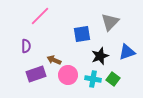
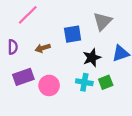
brown arrow: (54, 60) -> (43, 48), moved, turned -40
pink circle: (68, 75) -> (49, 85), moved
green square: (113, 79) -> (106, 82), turned 32

